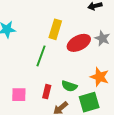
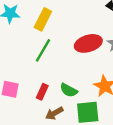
yellow rectangle: (55, 29) -> (43, 19), moved

